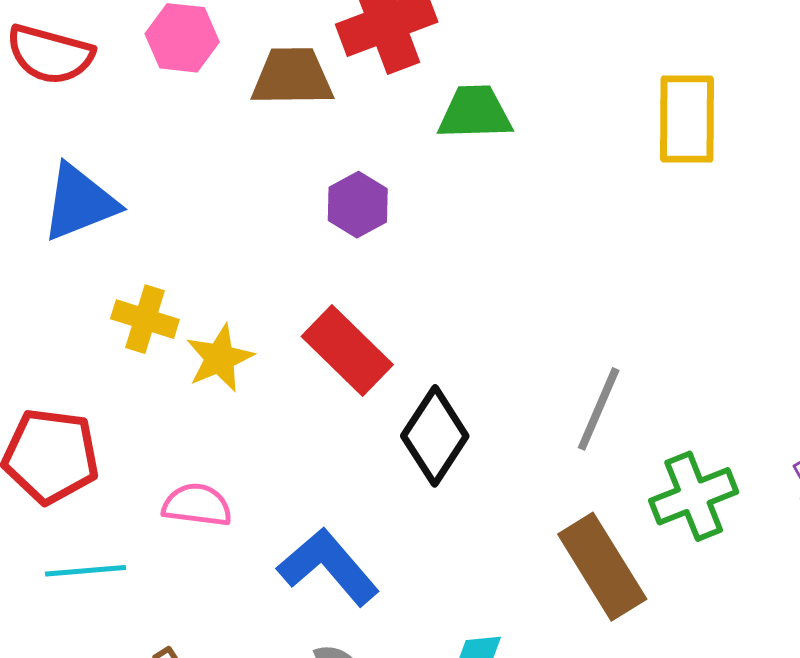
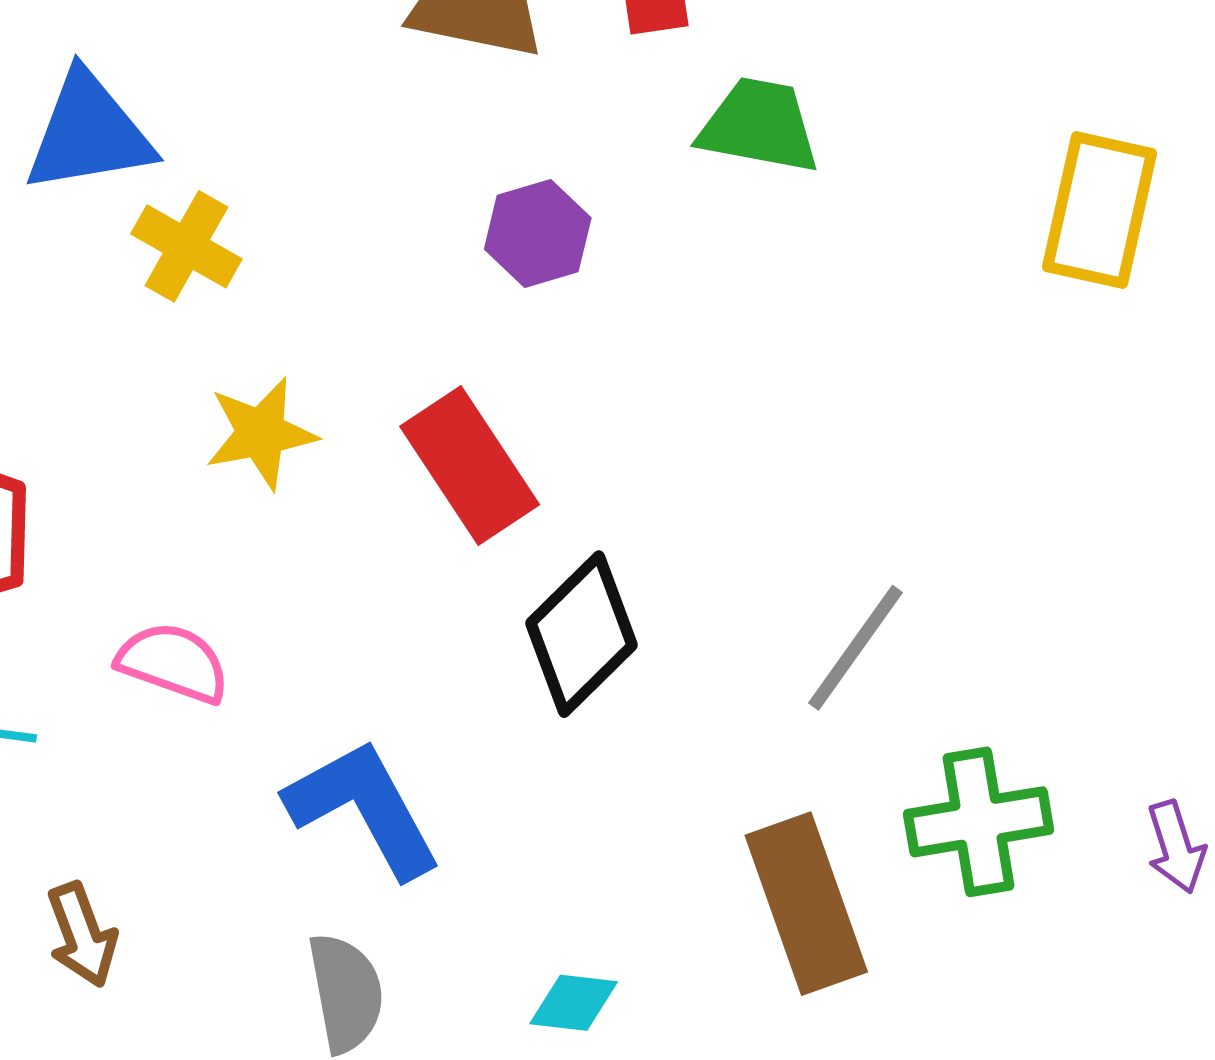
yellow cross: (145, 319) -> (186, 246), moved

